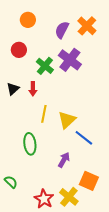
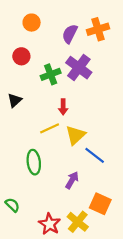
orange cross: (87, 26) -> (98, 29), turned 30
green cross: (45, 66) -> (51, 74), turned 30
red arrow: (33, 89) -> (63, 107), moved
yellow line: (44, 114) -> (50, 128), turned 54

